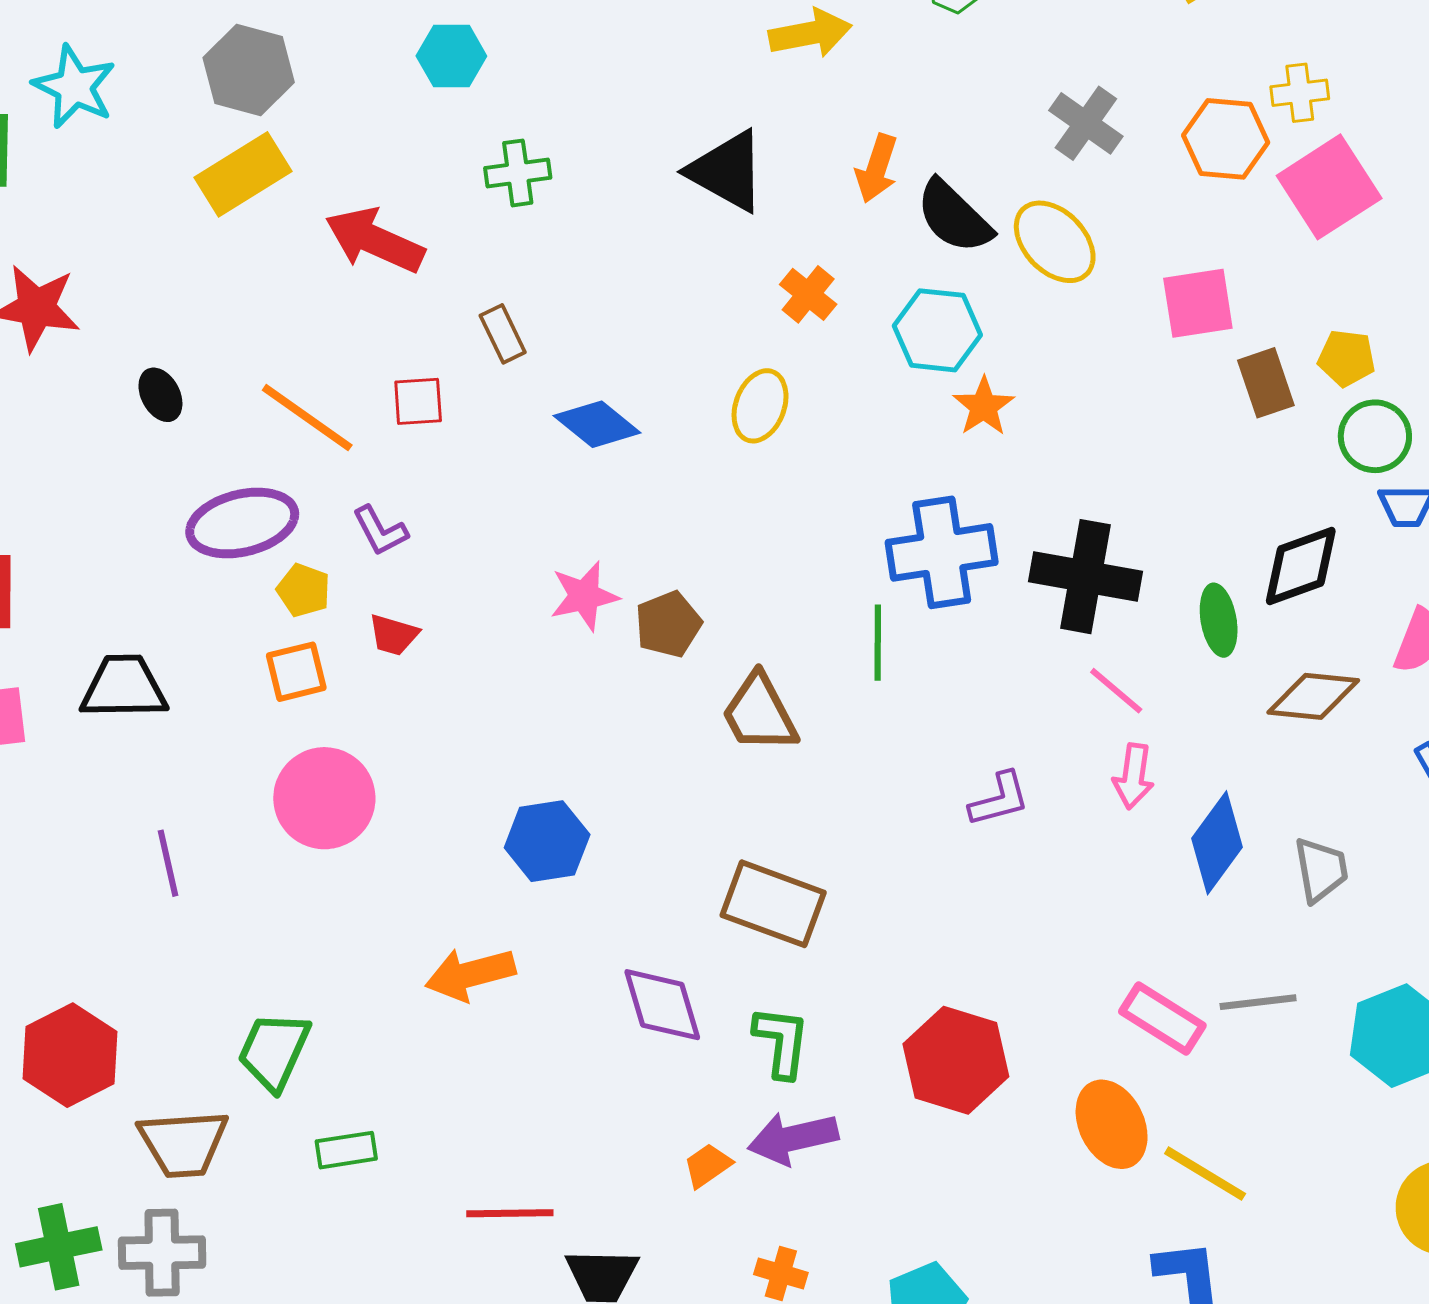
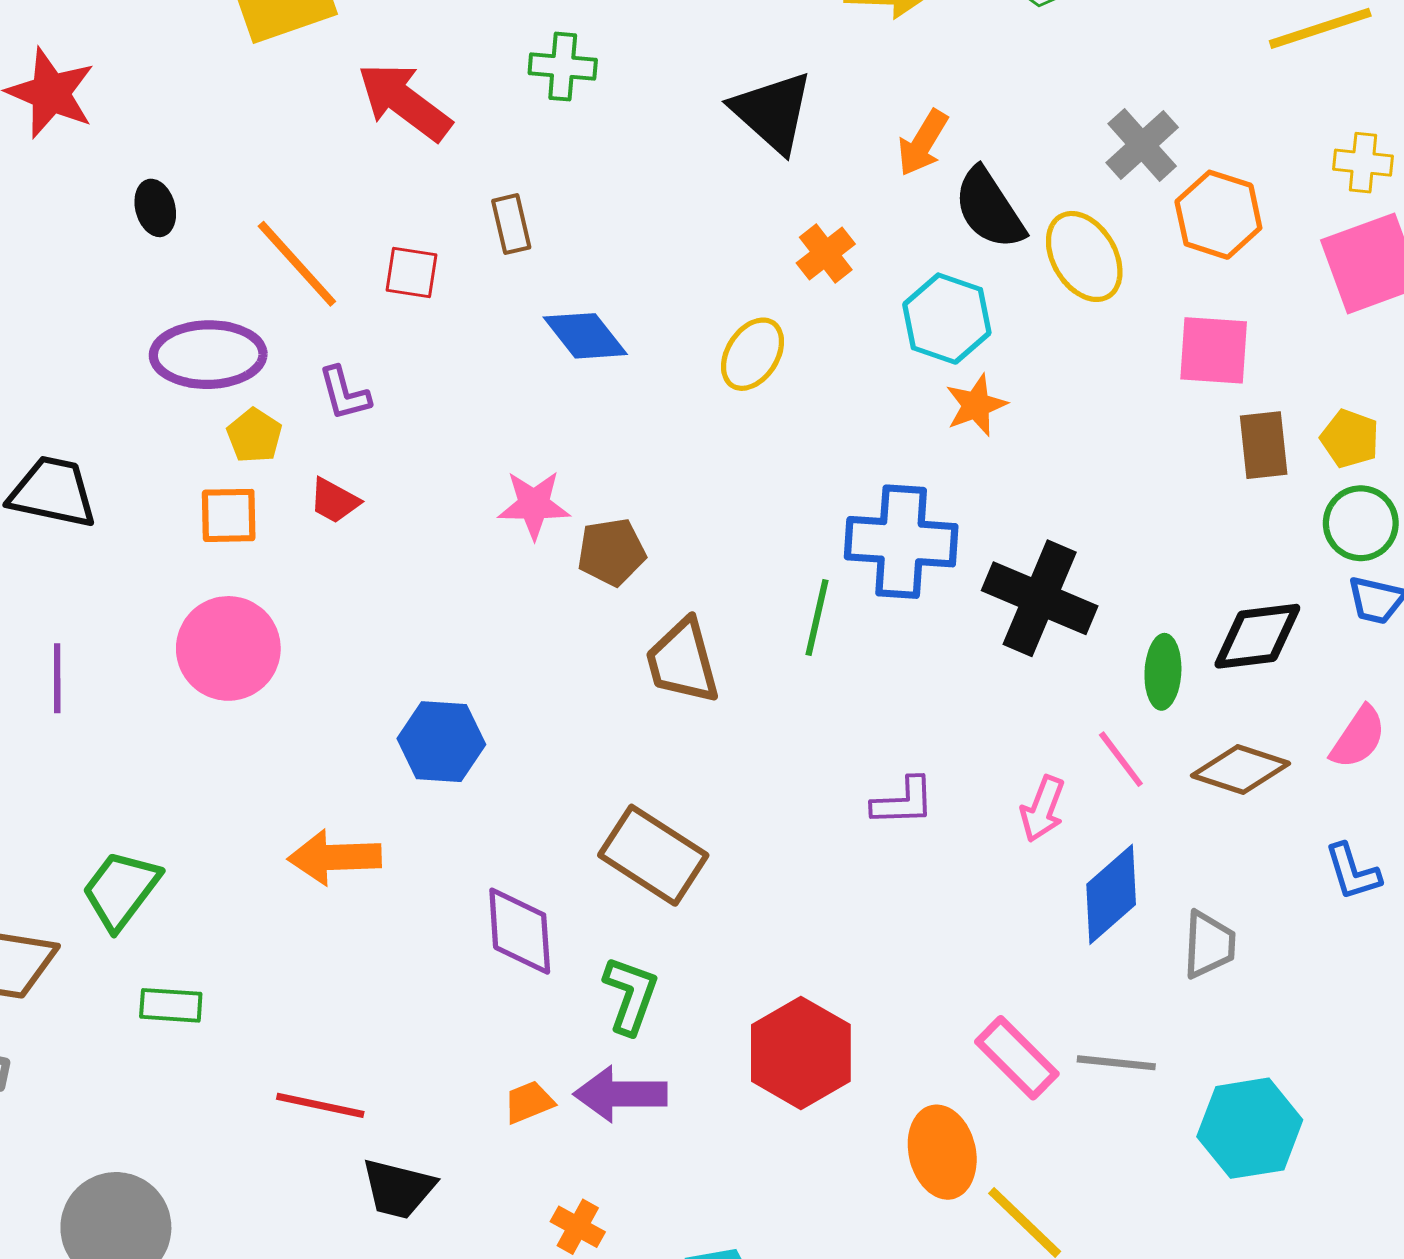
orange hexagon: (1226, 139) -> (1218, 215), moved
pink line: (1116, 691) -> (1121, 759), moved

